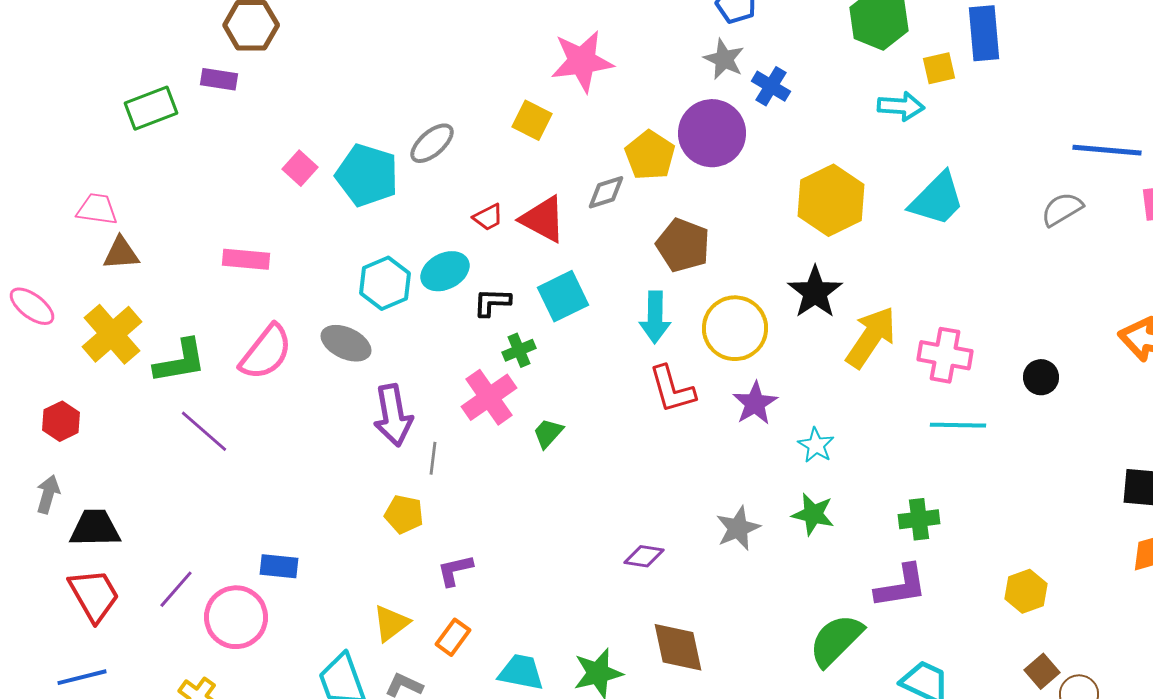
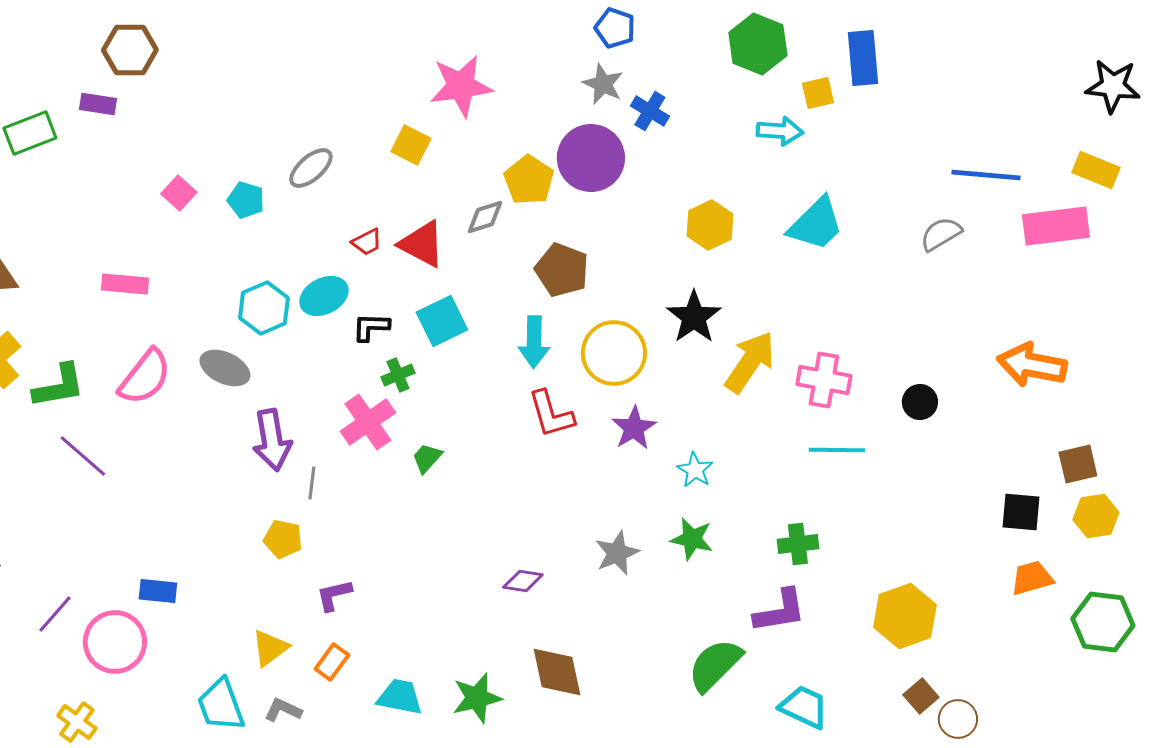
cyan pentagon: (367, 175) -> (246, 200), size x0.6
yellow hexagon: (831, 200) -> (710, 225), size x0.7
yellow hexagon: (1026, 591) -> (905, 616), size x1.5

